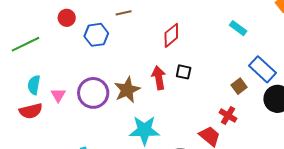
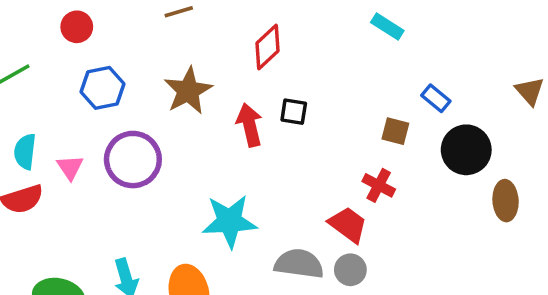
blue hexagon: (96, 35) -> (103, 88), moved
blue rectangle: (263, 69) -> (436, 98), size x0.6
brown square: (239, 86) -> (395, 131), turned -35
brown star: (127, 90) -> (188, 91), moved

